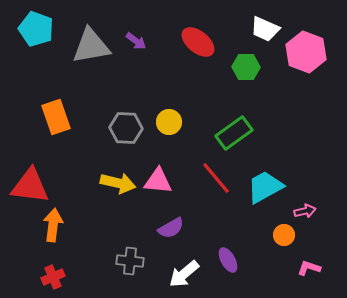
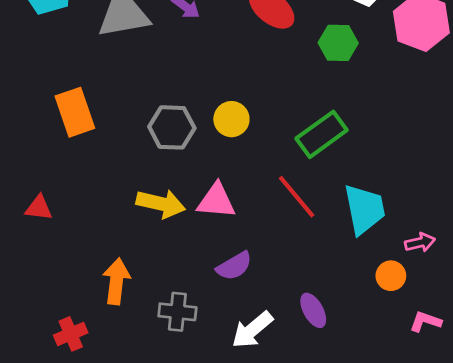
red triangle: (30, 186) -> (39, 208), size x0.5
cyan trapezoid: (265, 187) -> (365, 209), turned 108
orange arrow: (53, 225) -> (116, 281), moved

